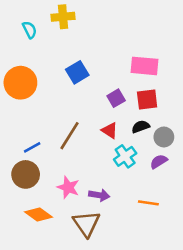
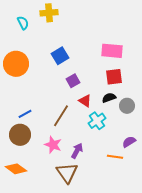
purple square: (116, 98) -> (73, 81), moved
brown line: (70, 136) -> (61, 116), moved
purple semicircle: (159, 162) -> (129, 142), moved
purple arrow: (99, 195) -> (77, 151), turned -70
orange diamond: (39, 215) -> (16, 169), moved

